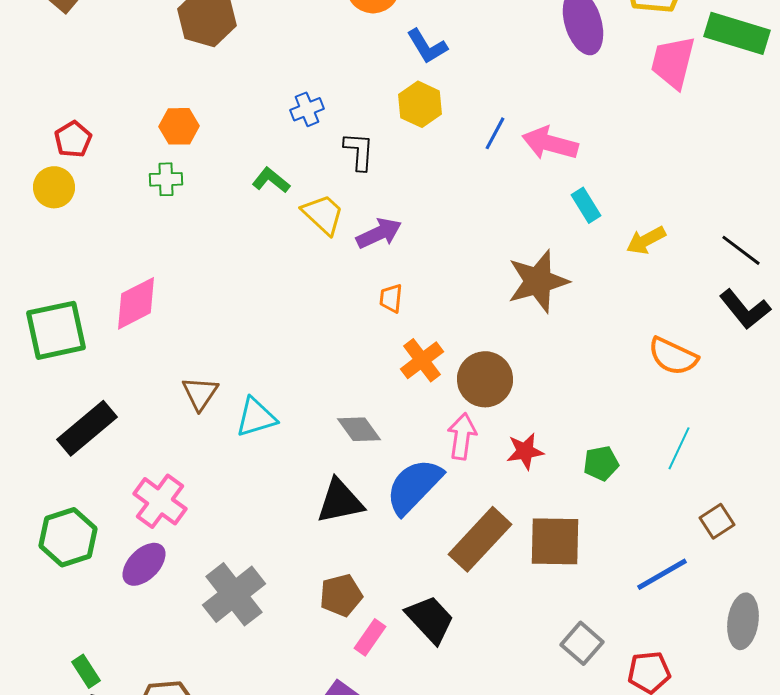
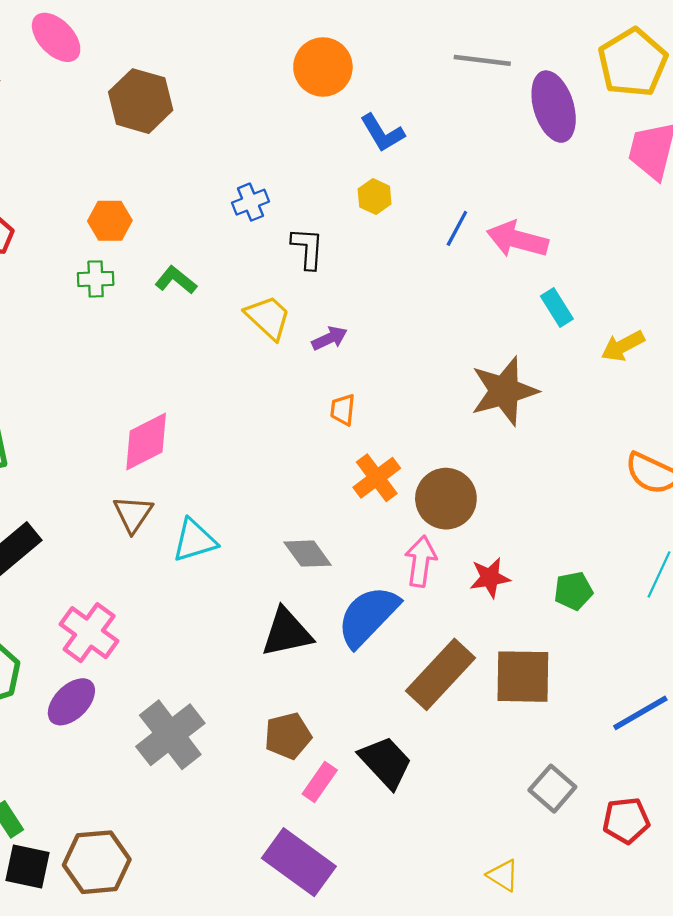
yellow hexagon: (420, 104) -> (375, 197), size x0.7
green L-shape: (271, 180) -> (176, 280), moved
purple arrow: (379, 233) -> (330, 338), size x0.7
pink diamond: (136, 303) -> (146, 442), moved

